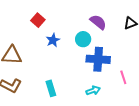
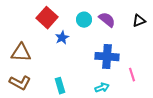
red square: (38, 20) -> (47, 18), size x1.5
cyan circle: (83, 39) -> (84, 20), moved

